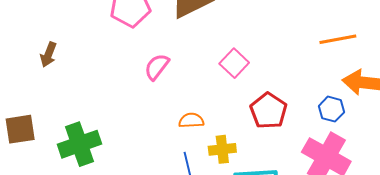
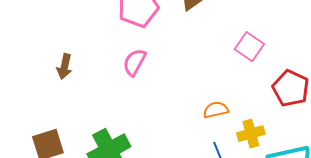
pink semicircle: (157, 67) -> (135, 62), moved

